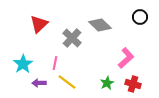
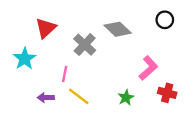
cyan star: (23, 64) -> (25, 59), moved
red cross: (133, 84) -> (167, 93), moved

